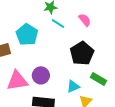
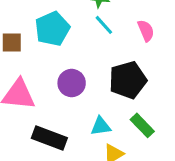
purple circle: (41, 75) -> (72, 83), moved

